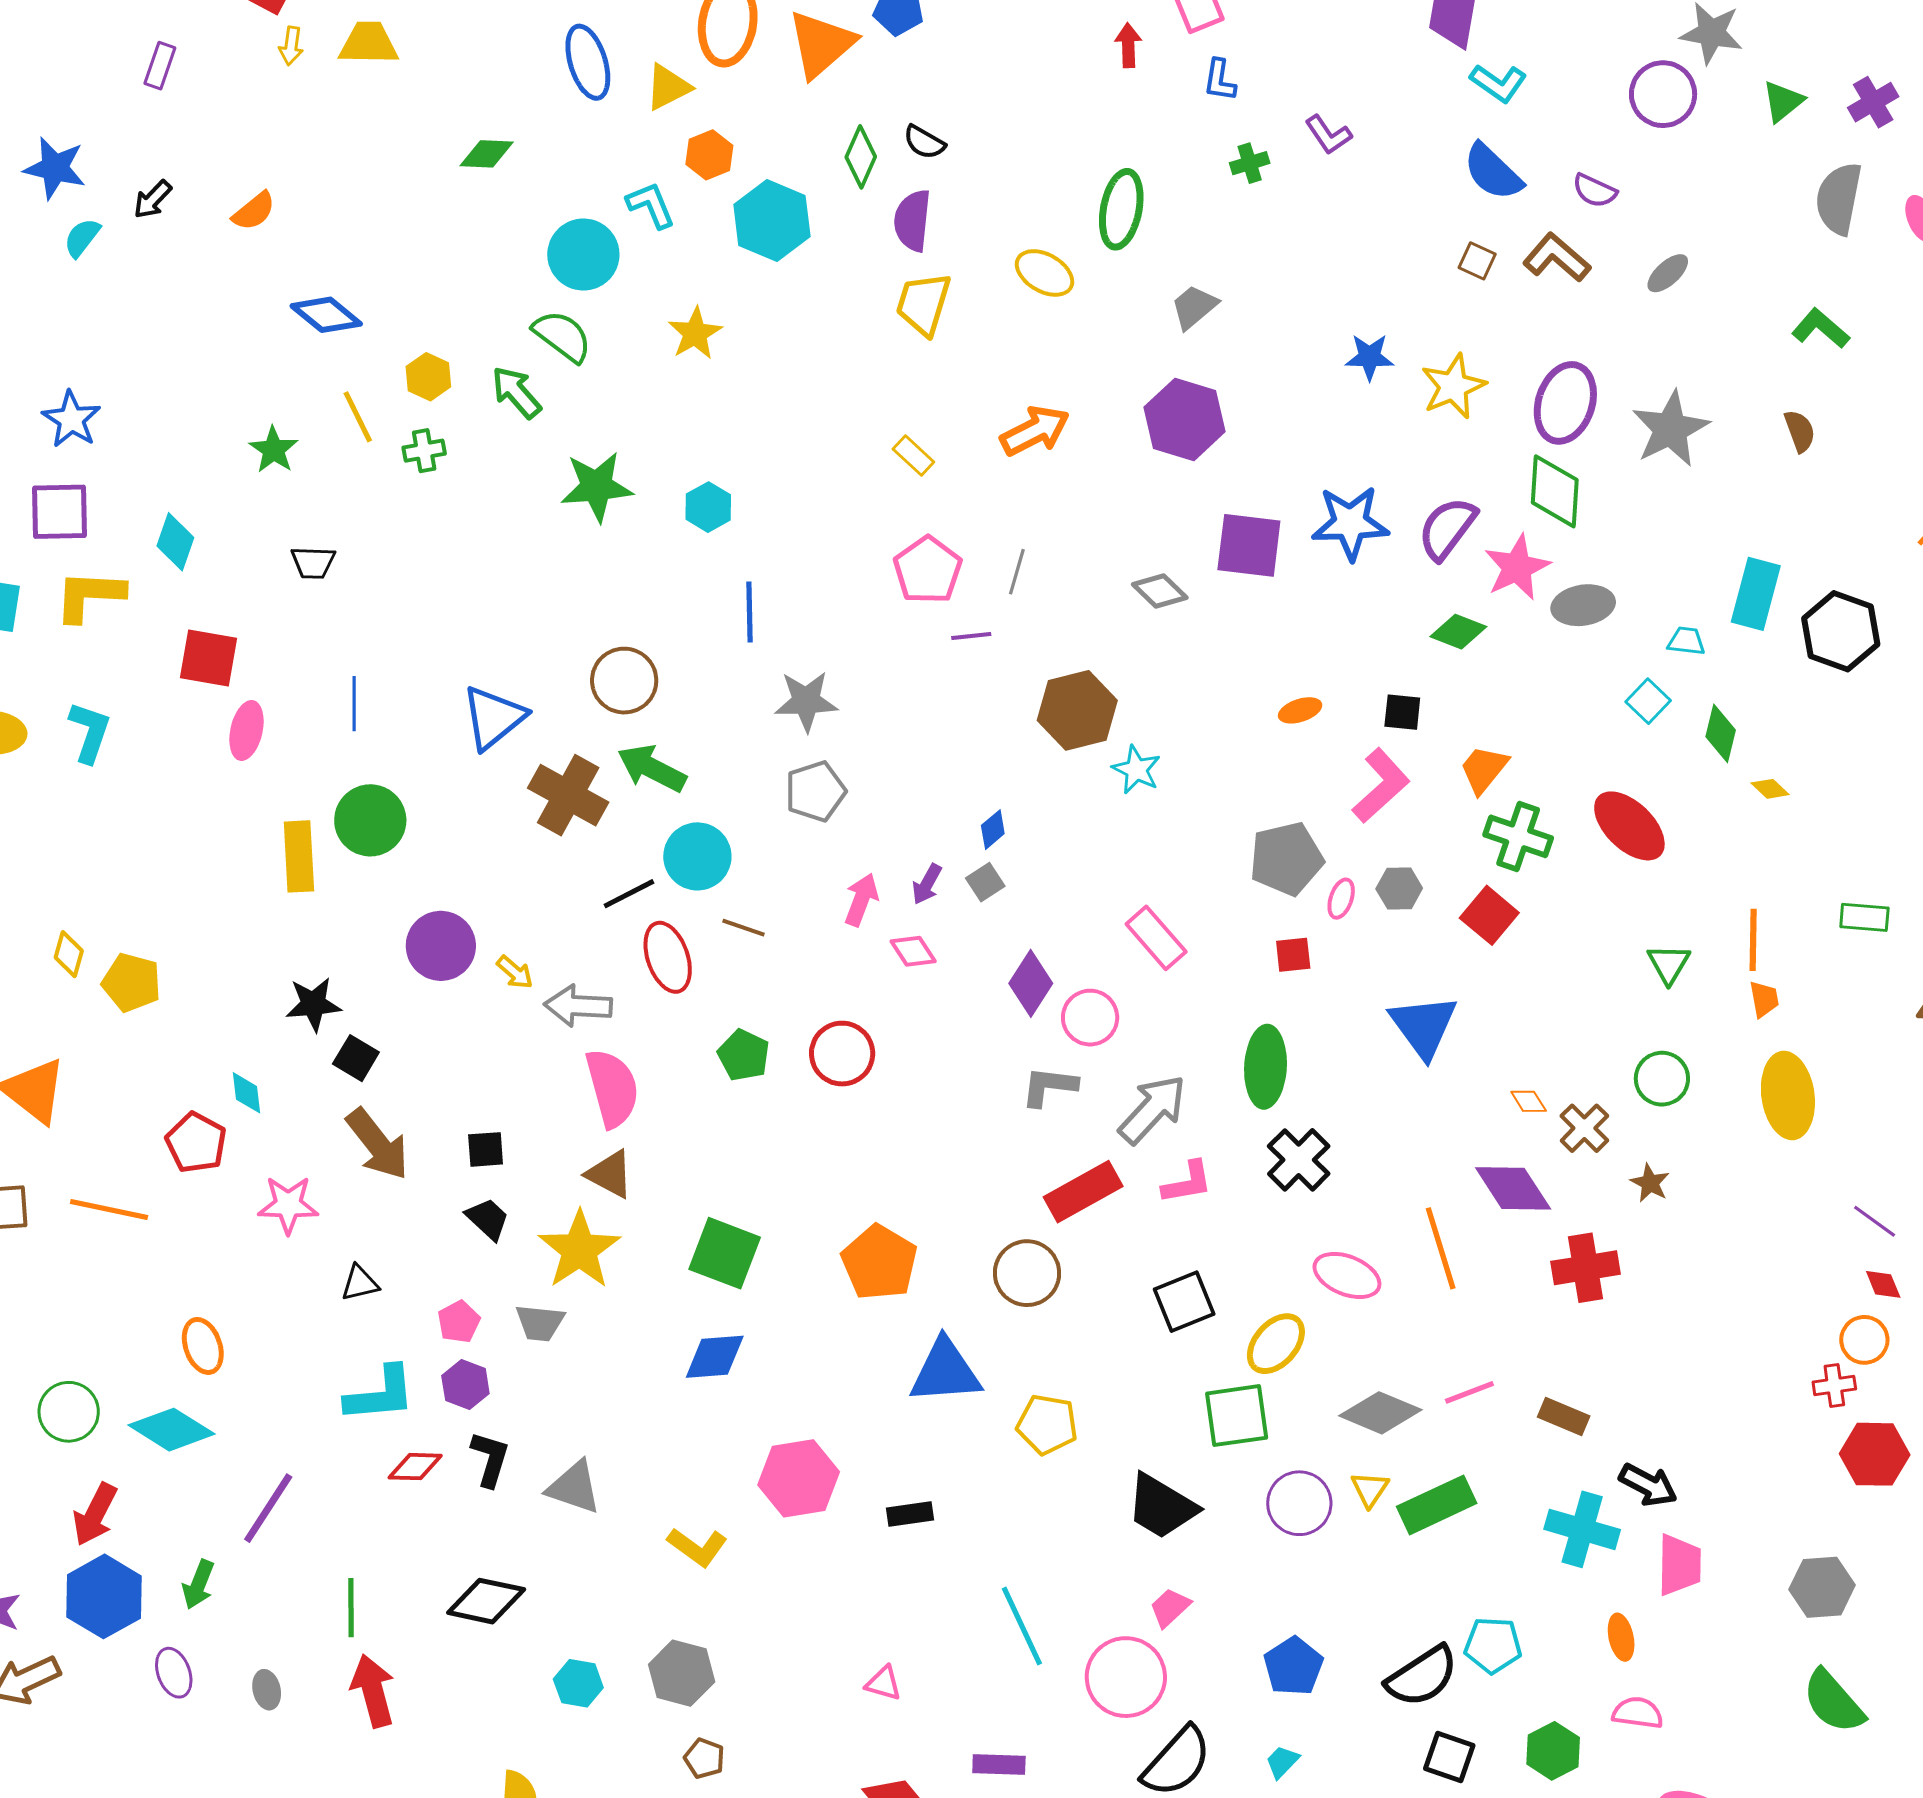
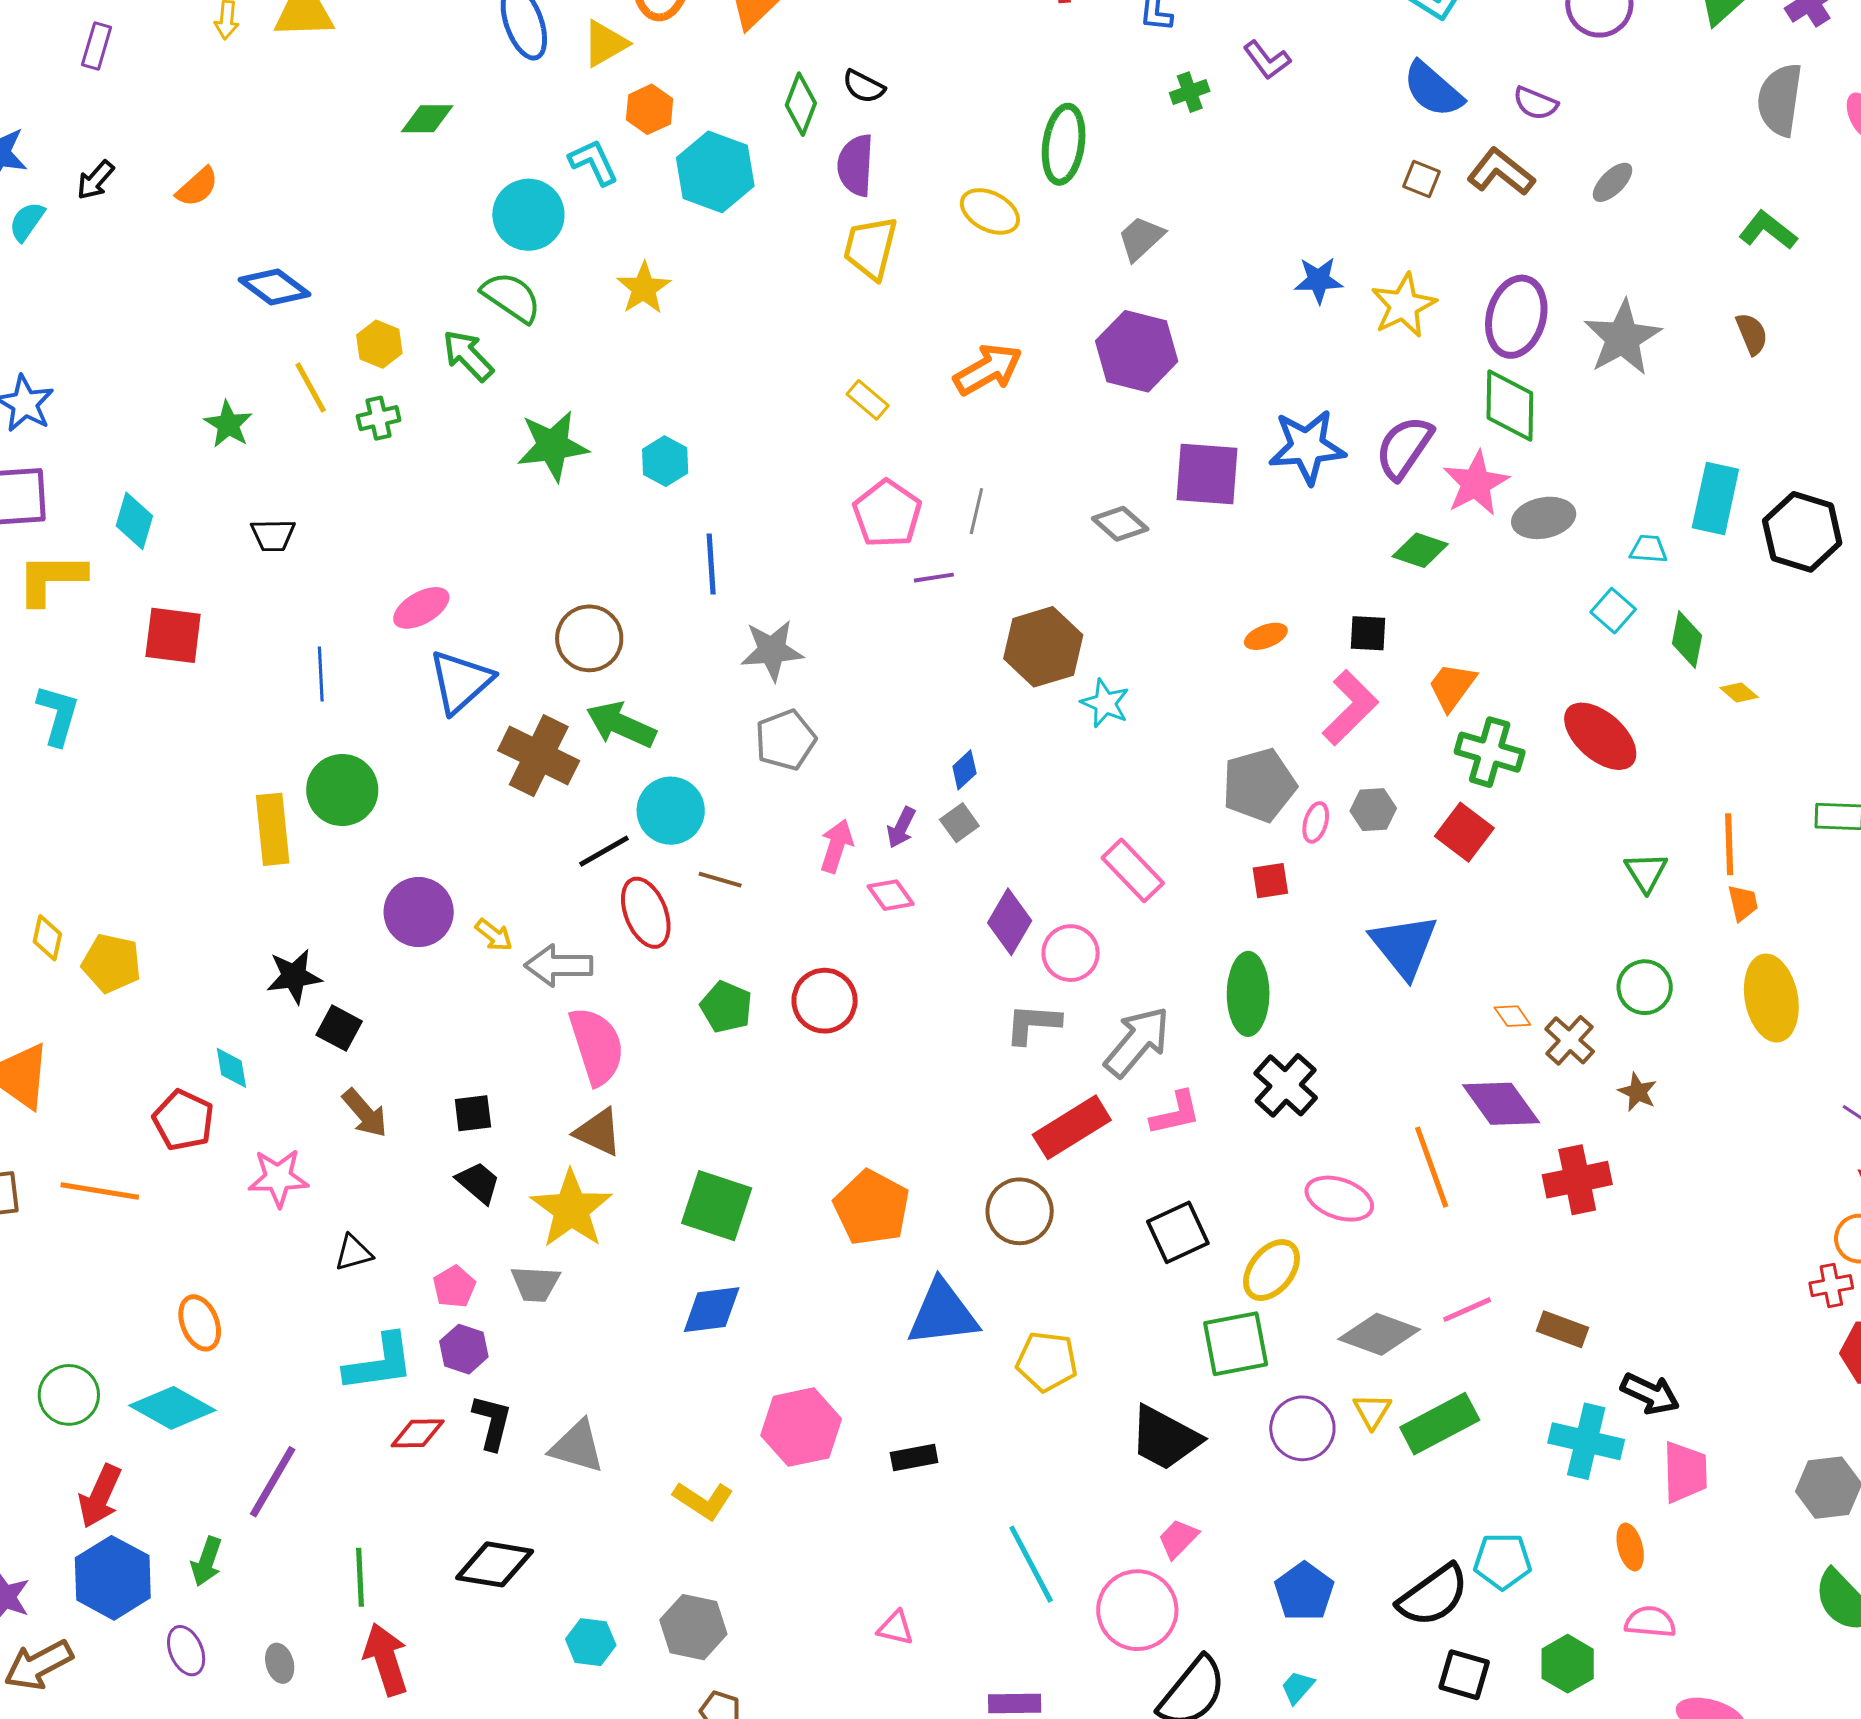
pink ellipse: (247, 730) -> (421, 608), moved, turned 50
brown arrow: (378, 1144) -> (365, 1113), size x0.7

